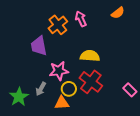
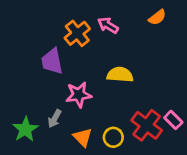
pink arrow: (81, 19) -> (108, 25), turned -35
red cross: (91, 82) -> (147, 125), moved
yellow circle: (69, 89) -> (113, 137), moved
orange triangle: (62, 103) -> (83, 137), turned 49

